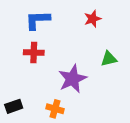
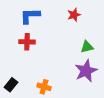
purple star: (73, 79) -> (86, 71), moved
black rectangle: (14, 106) -> (11, 85), turned -32

